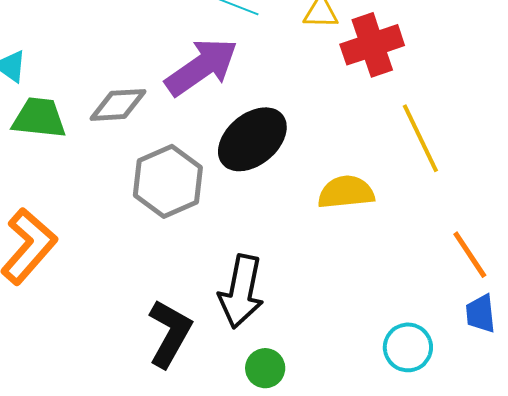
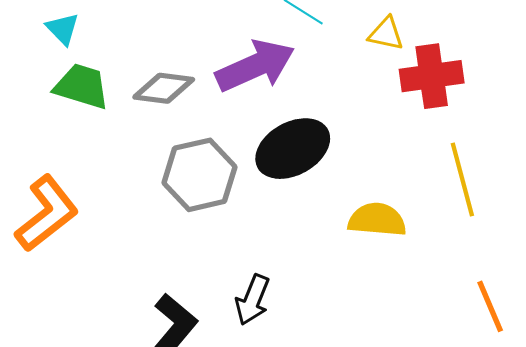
black arrow: (241, 291) -> (252, 300), size x0.7

